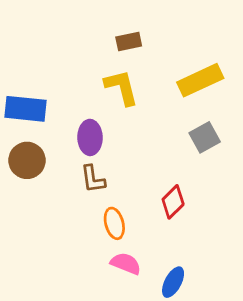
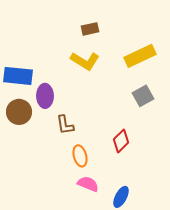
yellow L-shape: (122, 87) -> (85, 61), turned 136
purple ellipse: (90, 137) -> (45, 96), moved

